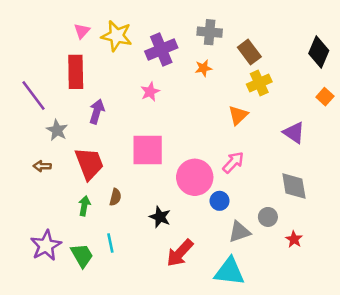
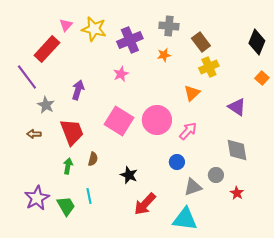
red rectangle: (76, 72) -> (47, 49), moved, turned 44
pink square: (148, 150) -> (119, 121), turned 32
pink circle: (195, 177) -> (157, 120), moved

